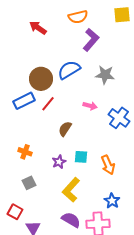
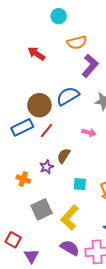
purple star: (59, 162) -> (46, 167), moved
gray square: (29, 183) -> (41, 209), moved, size x1.5

